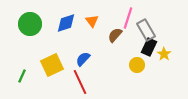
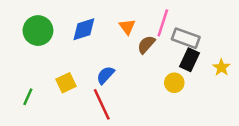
orange triangle: (92, 21) -> (127, 27), moved
gray rectangle: (146, 30) -> (186, 38), turned -40
yellow star: (164, 54) -> (221, 67), moved
yellow square: (52, 65) -> (66, 83), size x0.7

